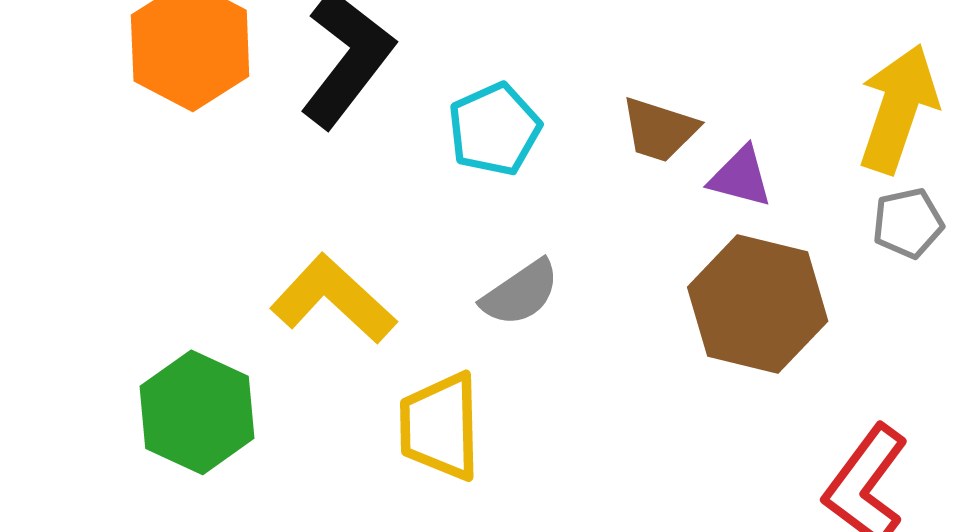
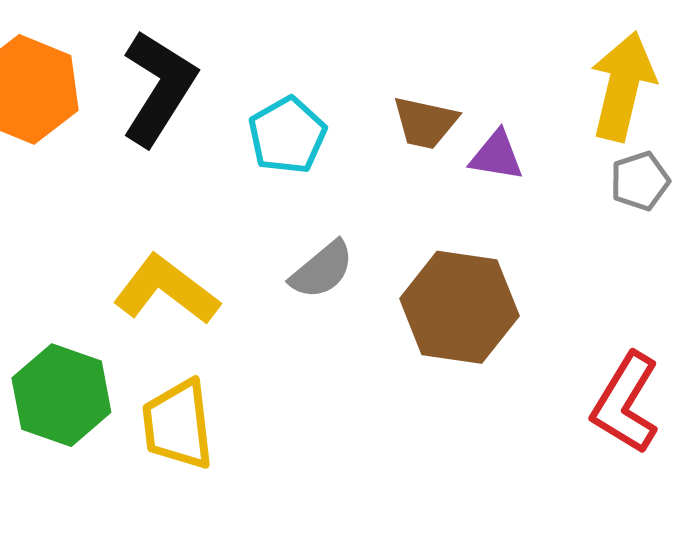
brown hexagon: (758, 304) -> (459, 307), moved
yellow trapezoid: (440, 426) -> (178, 425), moved

